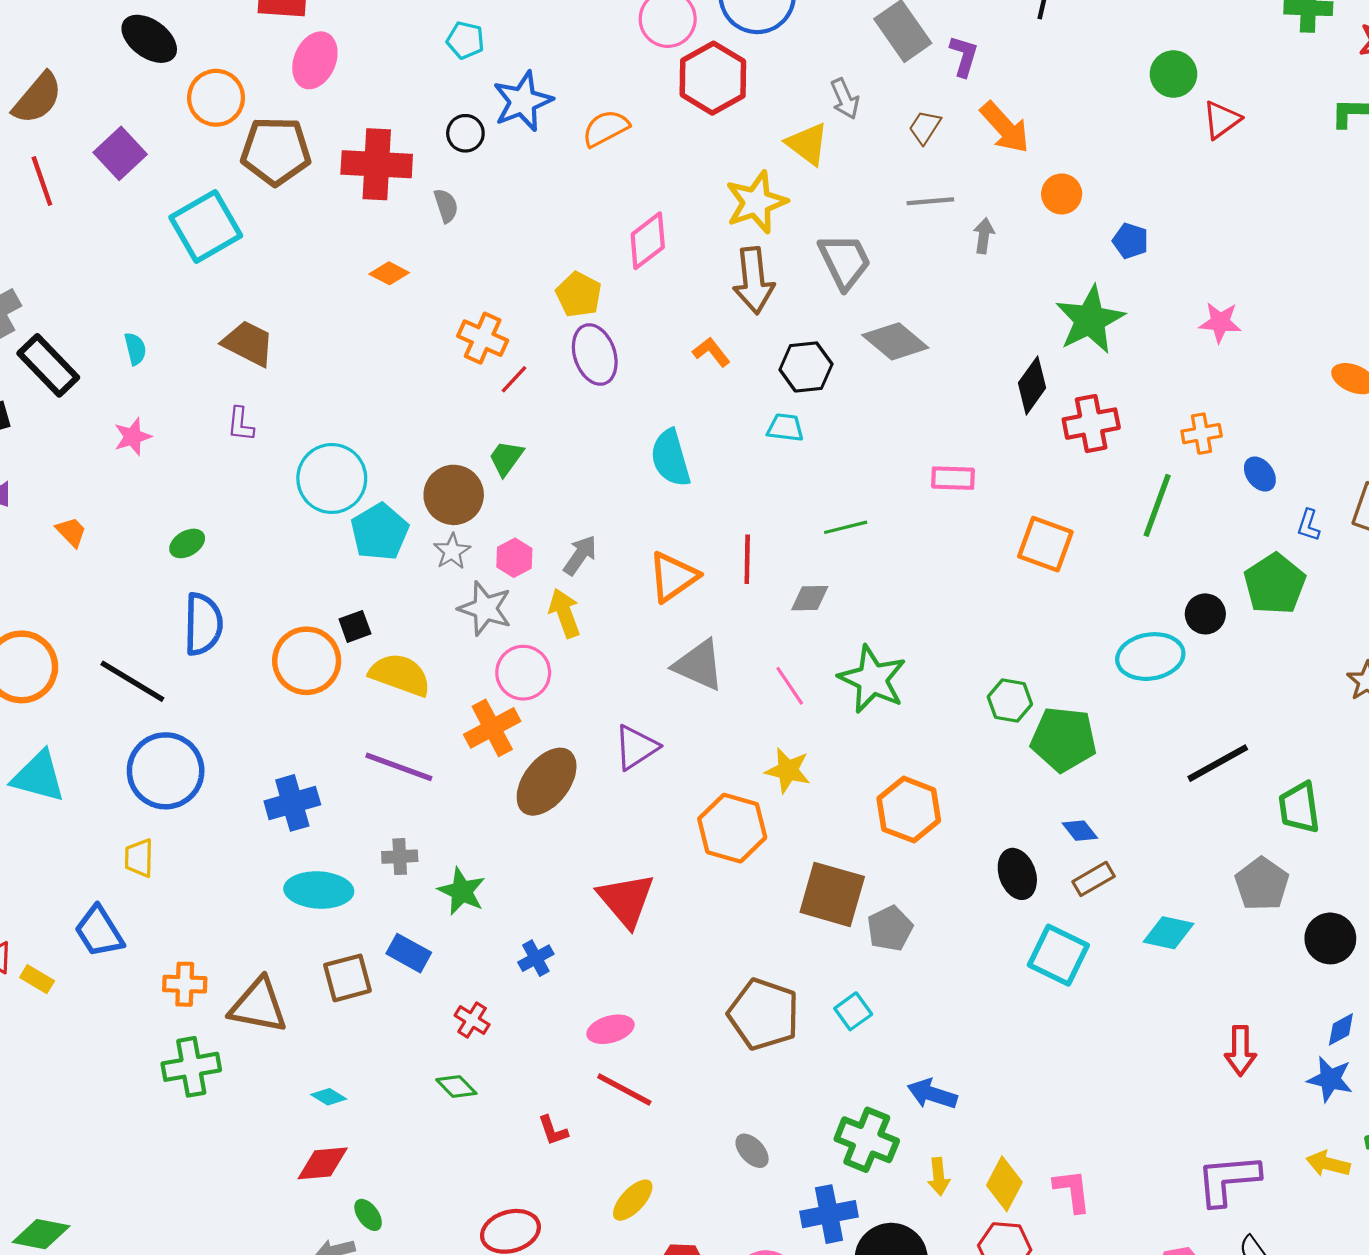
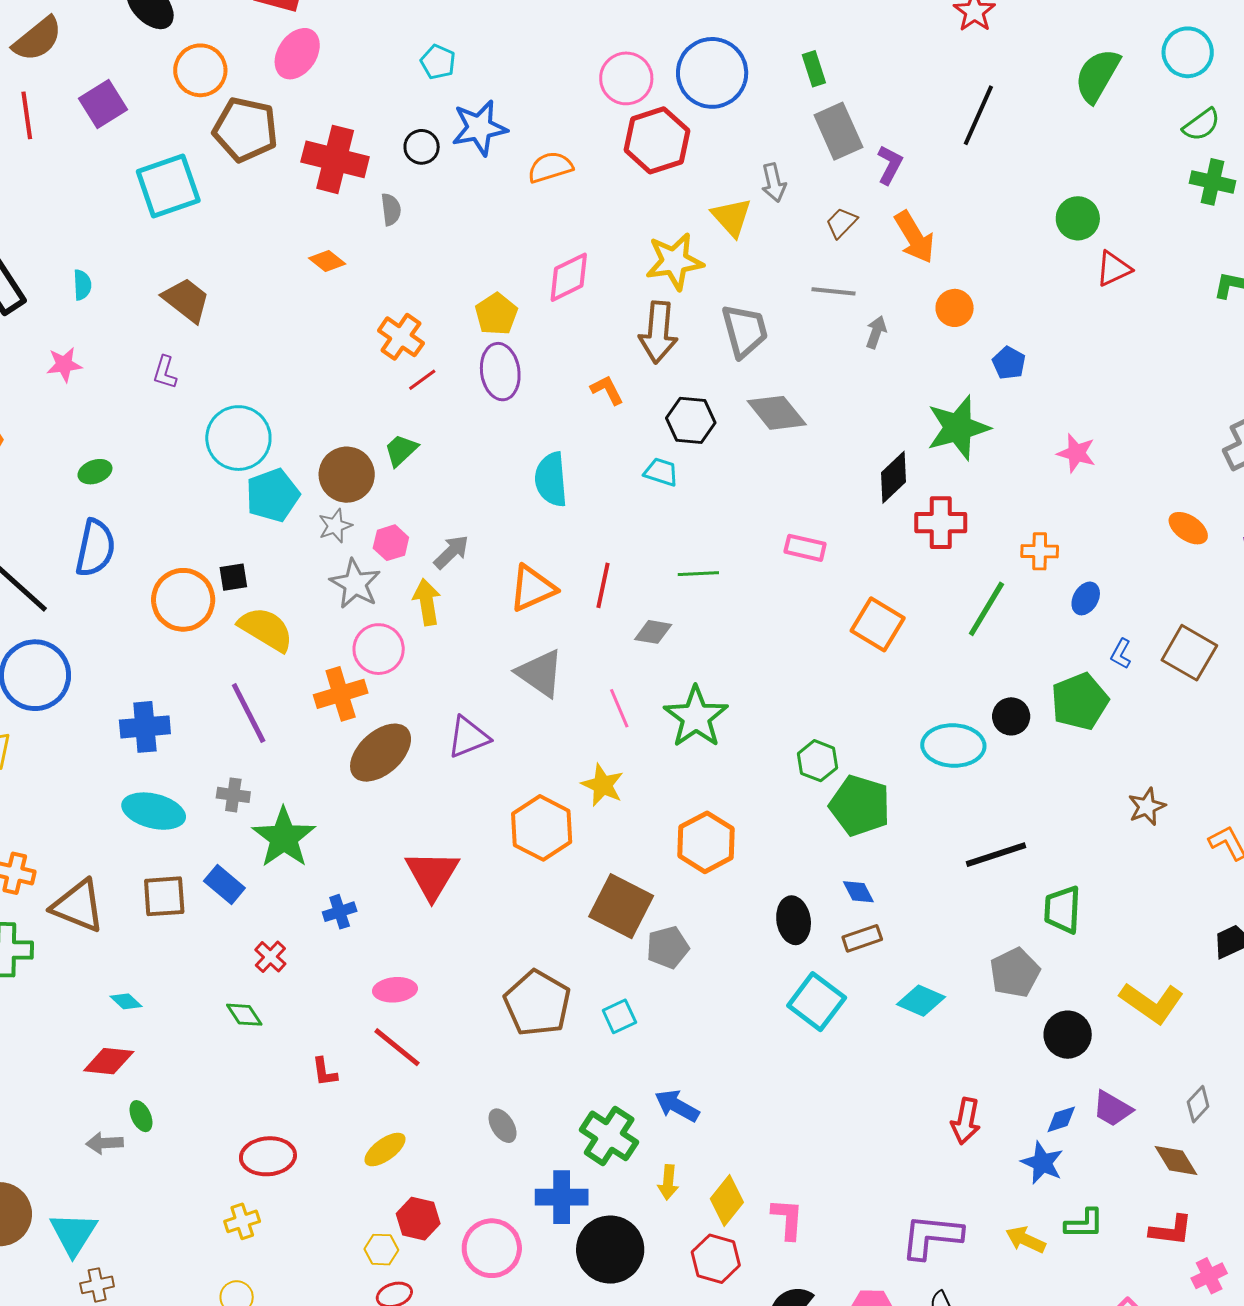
blue ellipse: (1260, 474) -> (1086, 598), turned 56
purple line: (399, 767) -> (249, 713), turned 32
green star: (462, 891) -> (284, 837), size x1.4

